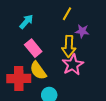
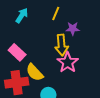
cyan arrow: (26, 22) -> (22, 16), moved
pink rectangle: (33, 48) -> (17, 52), moved

